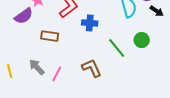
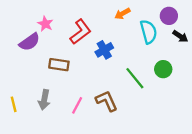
blue cross: (90, 23) -> (104, 50), turned -35
gray arrow: (37, 67) -> (44, 100), turned -126
pink line: (57, 74) -> (77, 105), moved

